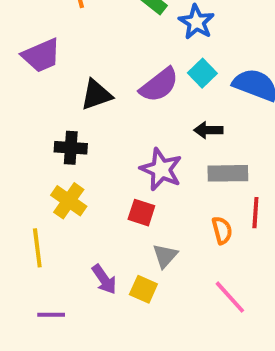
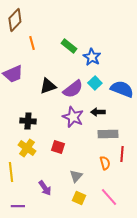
black triangle: (96, 95) -> (48, 86), moved
purple star: (161, 169) -> (73, 117), moved
red square: (141, 213) -> (58, 147), moved
yellow square: (143, 289) -> (79, 198), moved

